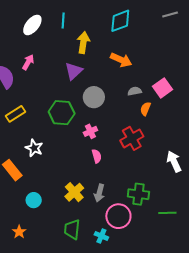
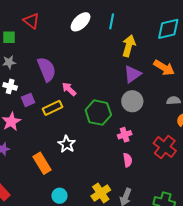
pink arrow: (28, 62) -> (69, 89), moved, turned -84
purple triangle: (74, 71) -> (132, 74), moved
red cross: (132, 138) -> (165, 147), turned -30

